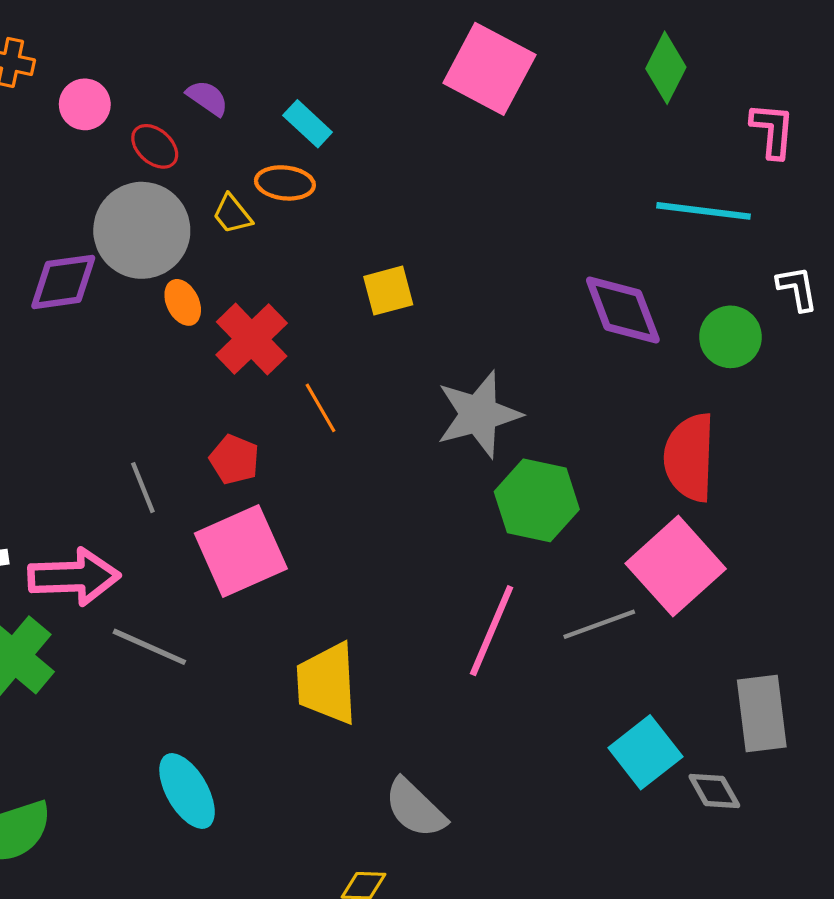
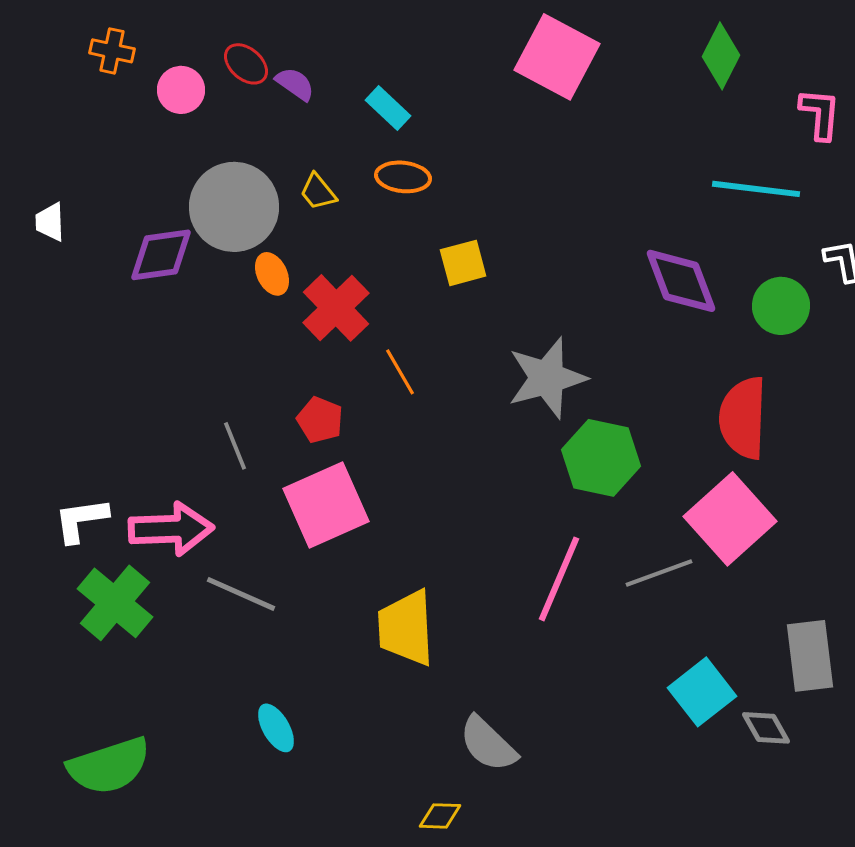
red ellipse: (155, 146) -> (246, 64), moved
orange ellipse: (285, 183) -> (403, 177), moved
cyan ellipse: (187, 791) -> (276, 728), size x0.7

